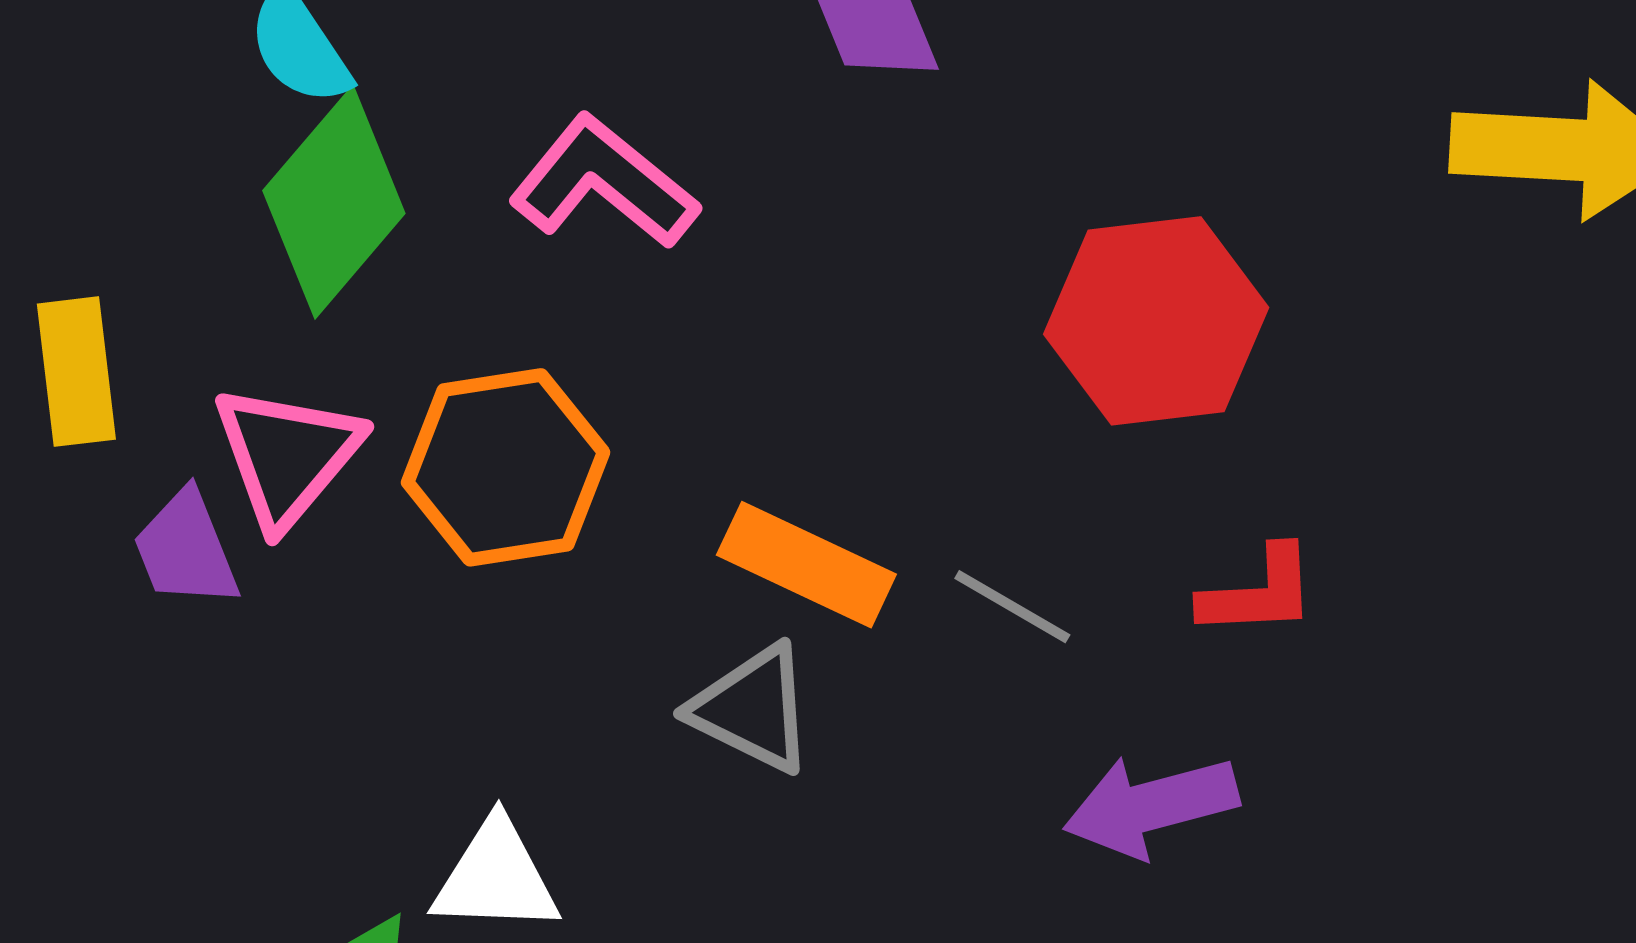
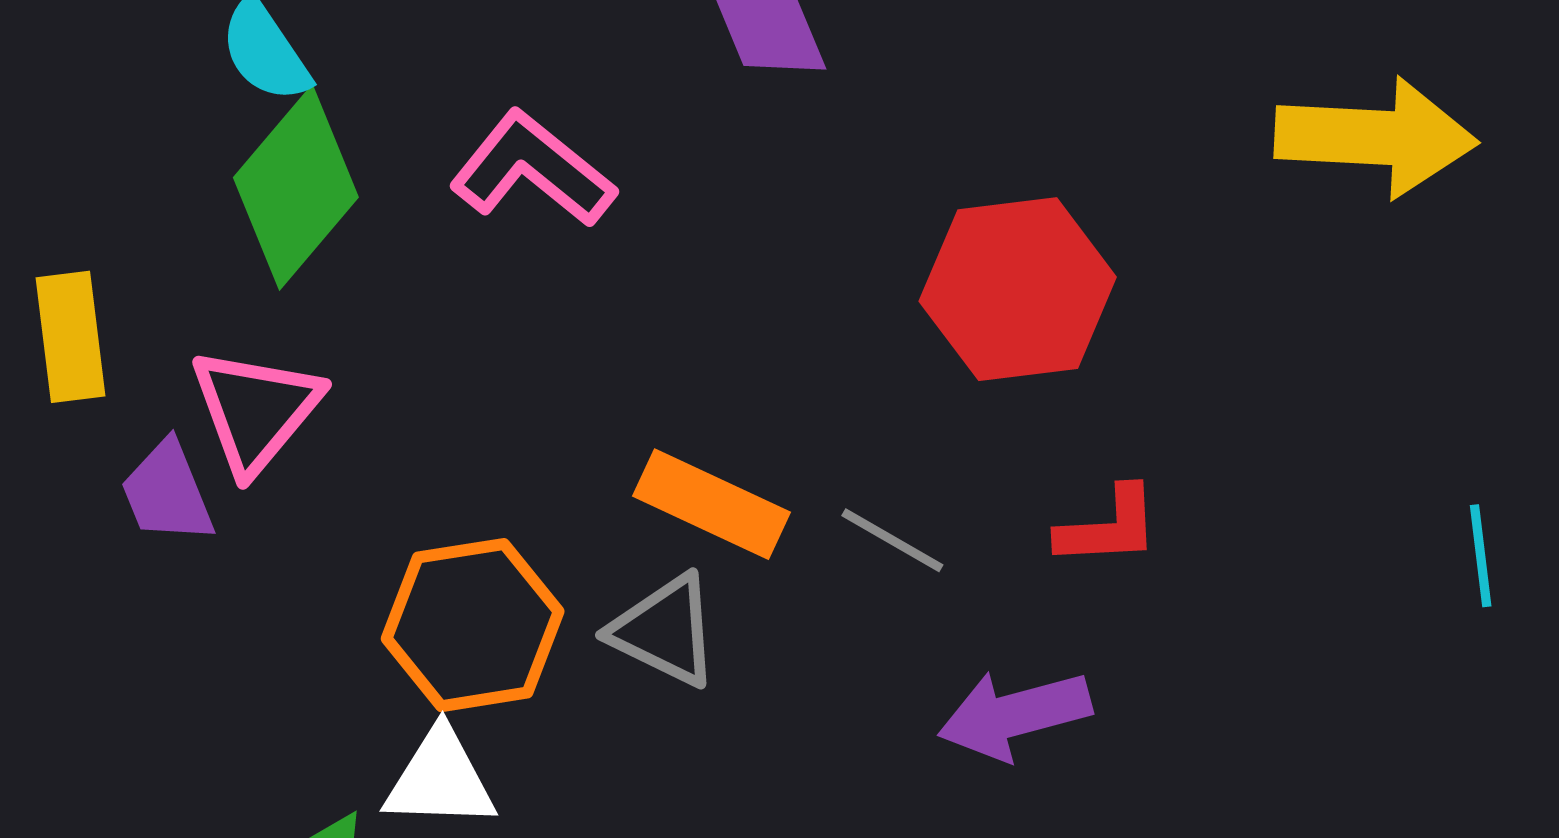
orange hexagon: (506, 467) -> (473, 625), moved

